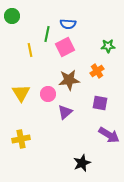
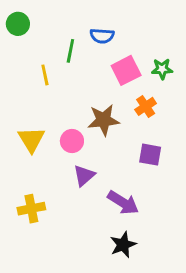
pink square: (65, 47) -> (126, 70), moved
purple triangle: (65, 112) -> (84, 176), moved
purple arrow: (109, 135) -> (123, 203), moved

